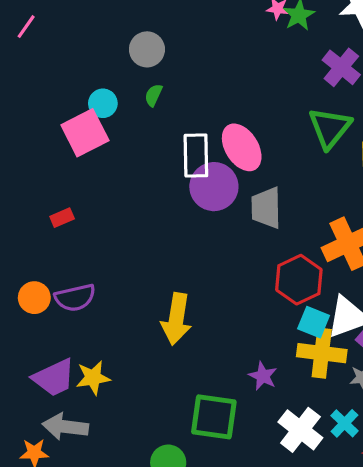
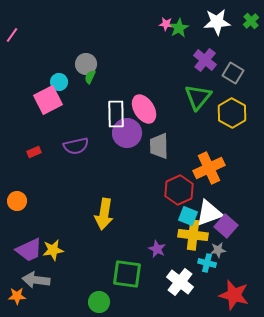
gray circle: (147, 49) -> (86, 64), moved
purple semicircle: (75, 298) -> (76, 146), moved
cyan cross: (345, 423) -> (207, 263), moved, turned -30

